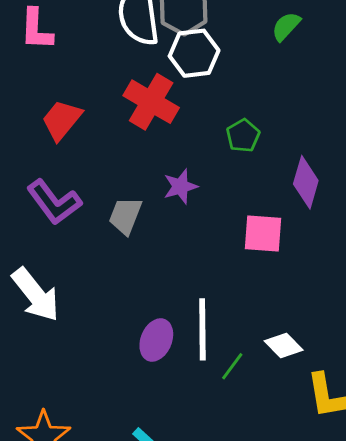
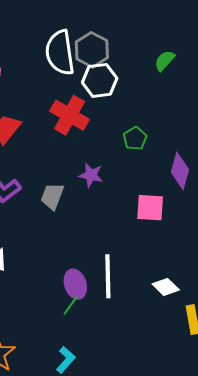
purple star: (180, 186) -> (91, 175), turned 30
purple ellipse: (156, 340) -> (75, 284), turned -40
green line: (232, 366) -> (71, 305), moved

